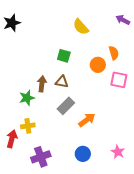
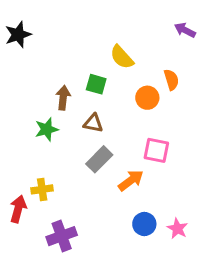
yellow semicircle: (81, 27) -> (122, 57), moved
pink square: (119, 80) -> (156, 150), moved
brown arrow: (42, 84) -> (63, 98), moved
green star: (27, 98) -> (47, 129), moved
blue circle: (83, 154) -> (144, 224), moved

